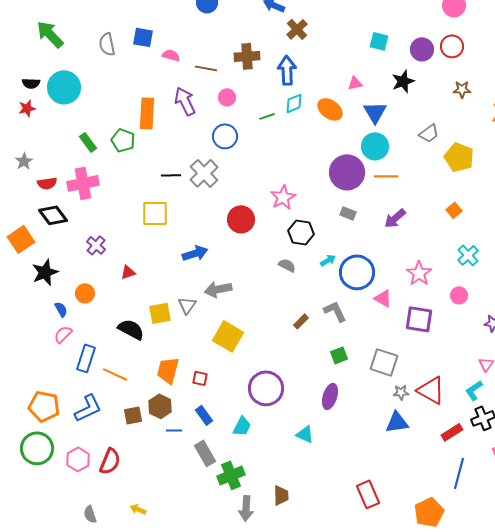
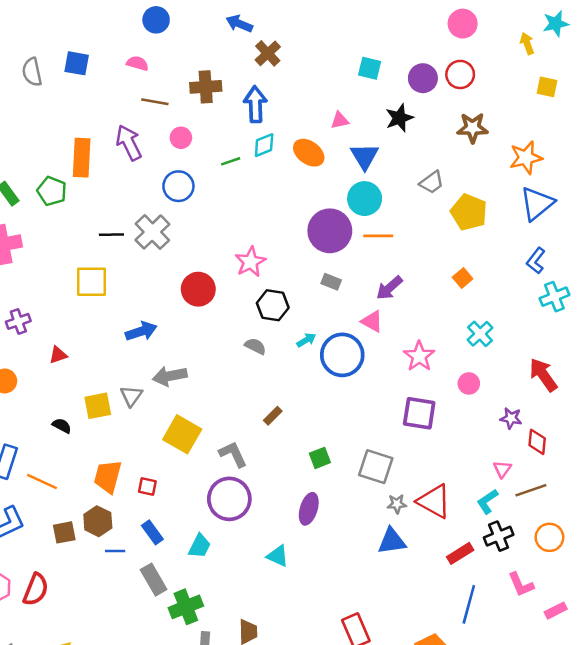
pink semicircle: (171, 55) -> (137, 63), moved
brown star: (462, 89) -> (473, 128), size x1.4
purple cross: (96, 245) -> (18, 321), turned 30
pink triangle: (383, 298) -> (372, 321), moved
gray L-shape: (335, 311) -> (233, 454), moved
black semicircle: (131, 329) -> (62, 426), size x0.6

